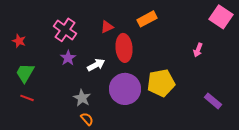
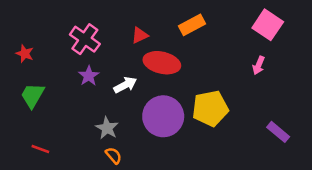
pink square: (221, 17) -> (268, 25), moved
red ellipse: (124, 48) -> (162, 63), turned -72
red line: (27, 98) -> (40, 149), moved

